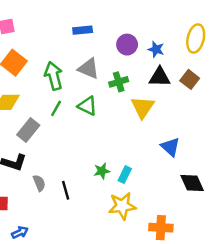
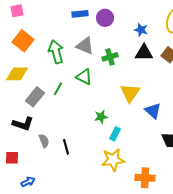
purple circle: (127, 45) -> (105, 18), moved
yellow triangle: (143, 107) -> (130, 93), moved
green line: (56, 108) -> (58, 89), moved
green star: (102, 171) -> (101, 117), moved

